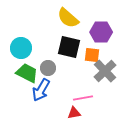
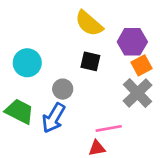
black square: (69, 47) -> (90, 61), size x0.7
orange square: (92, 55) -> (142, 65), moved, turned -35
green trapezoid: (27, 73) -> (19, 111), moved

